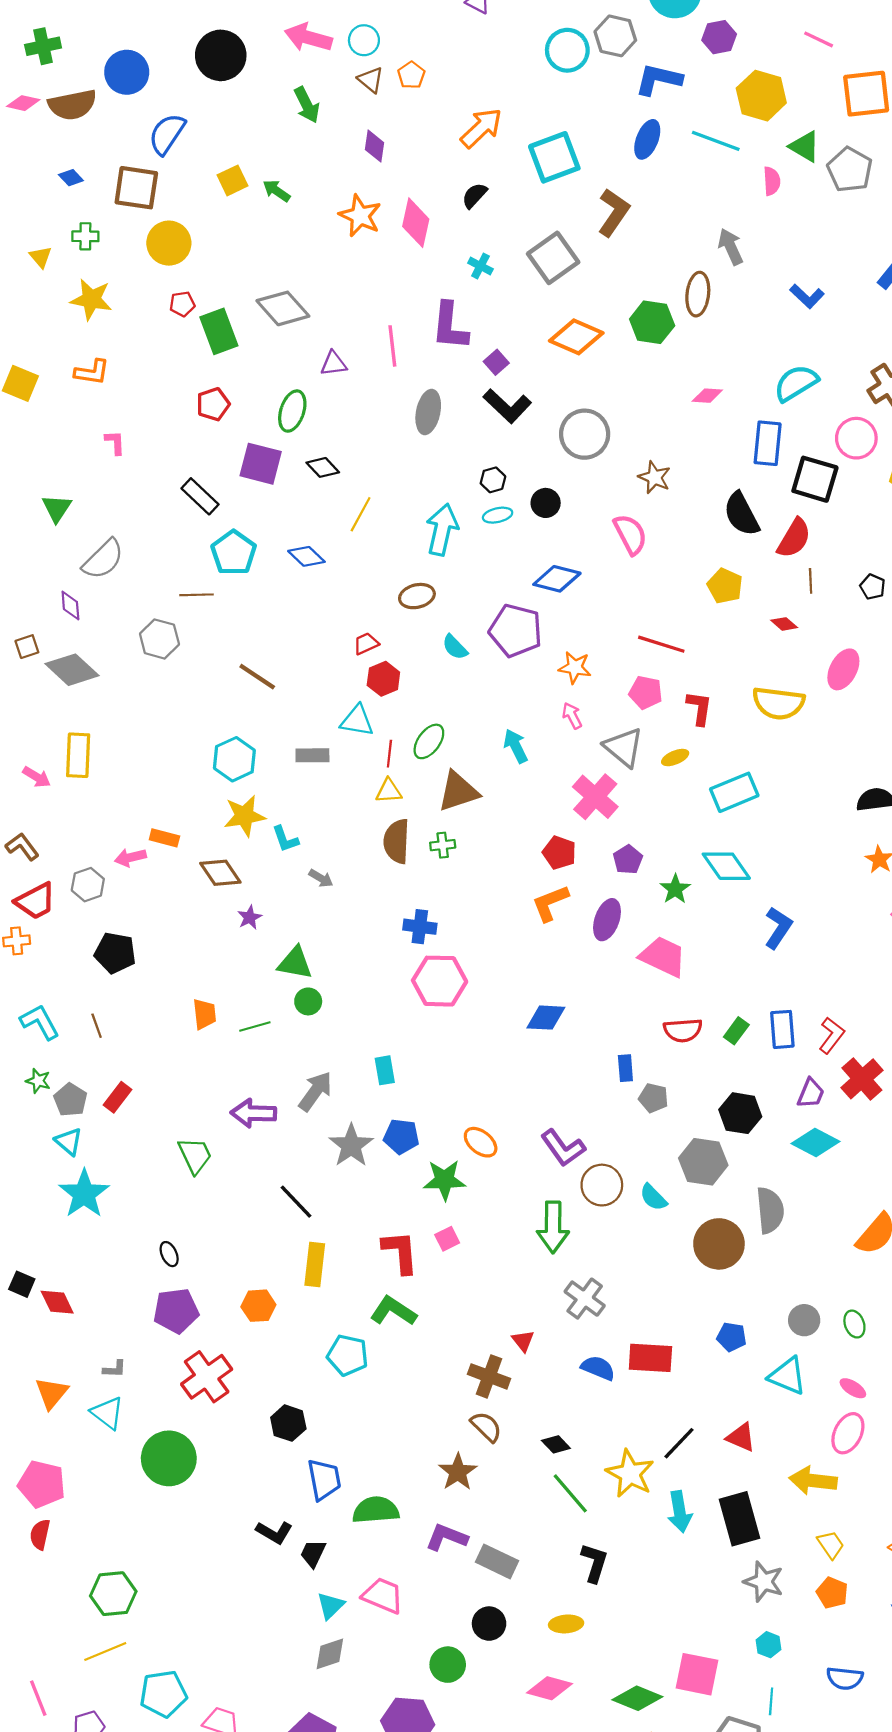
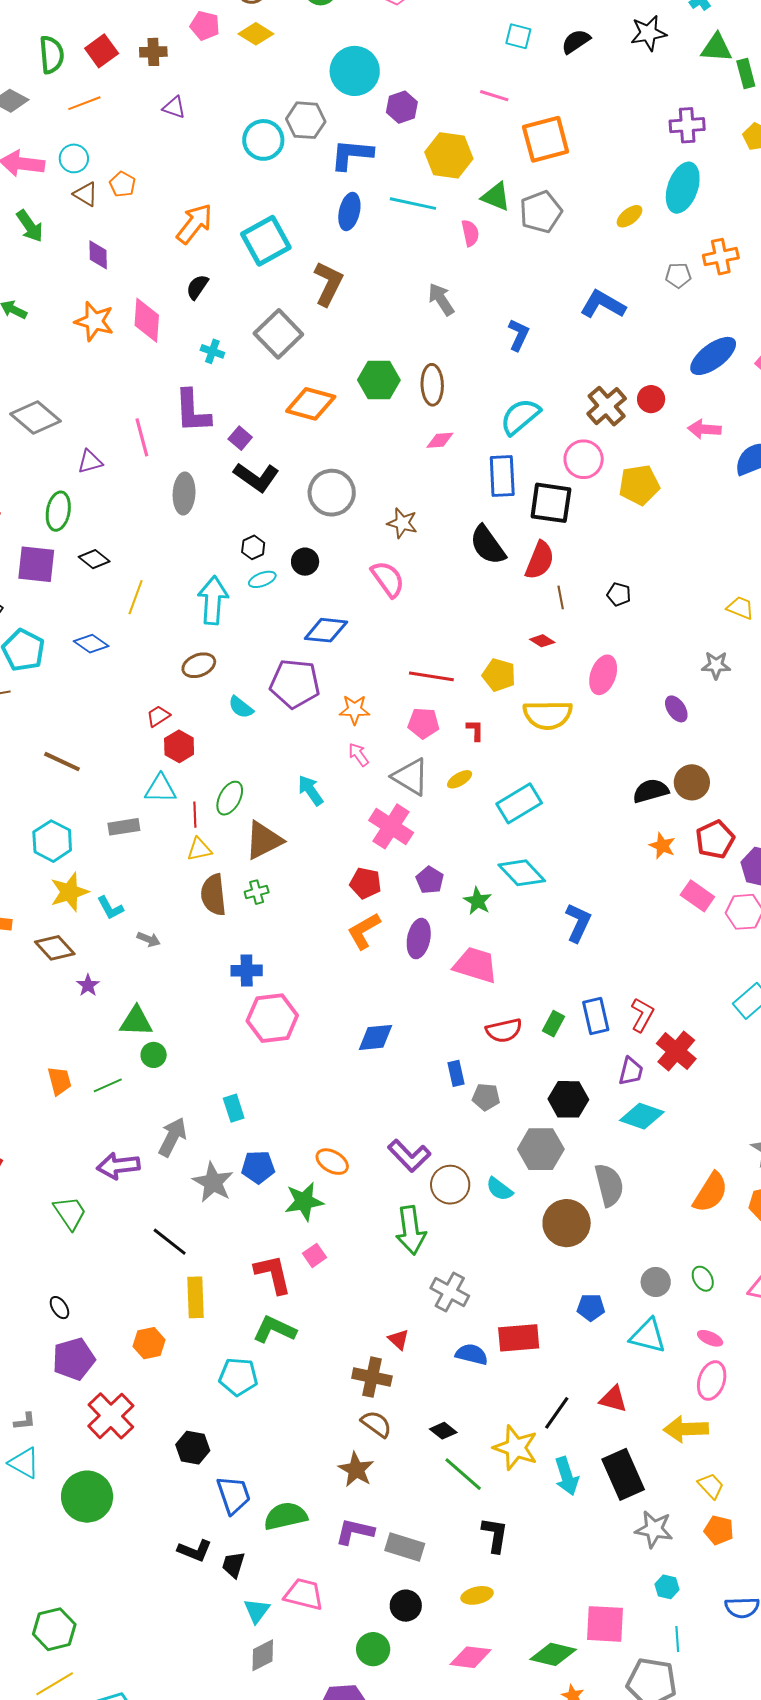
gray pentagon: (850, 170) -> (541, 212), turned 30
brown ellipse: (698, 294) -> (432, 385), moved
blue L-shape: (807, 296) -> (519, 335), turned -100
yellow pentagon: (725, 586) -> (499, 675), moved
red L-shape: (699, 708) -> (475, 730), size x0.7

